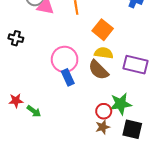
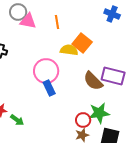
yellow semicircle: (104, 53) -> (69, 50), moved
brown semicircle: (98, 70) -> (93, 81), moved

